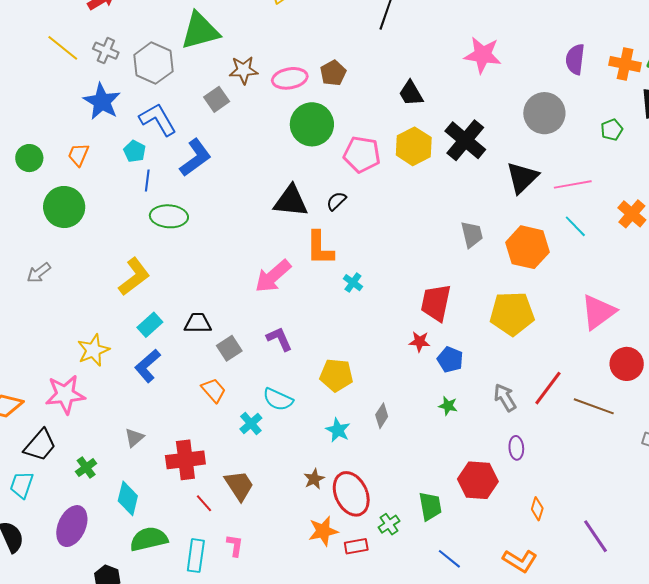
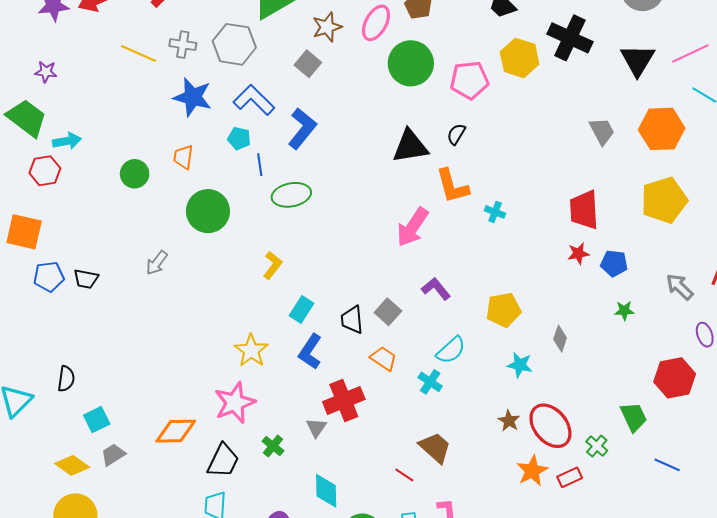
pink ellipse: (290, 78) -> (376, 23), turned -36
green circle: (64, 207) -> (208, 211), moved
gray arrow: (39, 273) -> (157, 263), moved
yellow L-shape: (134, 277) -> (273, 265), size x0.7
black trapezoid: (198, 323) -> (352, 320), moved, turned -80
cyan semicircle: (278, 399) -> (451, 350), turned -52
red cross: (185, 460) -> (344, 401), moved
green cross: (86, 468) -> (273, 446), moved

